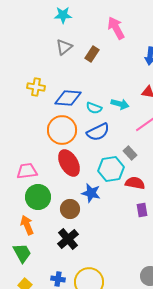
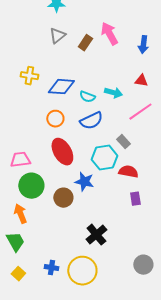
pink arrow: (116, 28) -> (109, 34), moved
orange circle: (62, 130) -> (55, 119), size x0.6
black cross: (68, 239) -> (96, 235), moved

